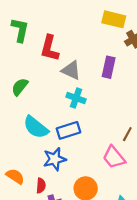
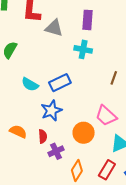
cyan cross: (76, 98) -> (83, 49), moved
cyan semicircle: (36, 127) -> (30, 84), size x0.7
pink trapezoid: (114, 157) -> (106, 116), moved

